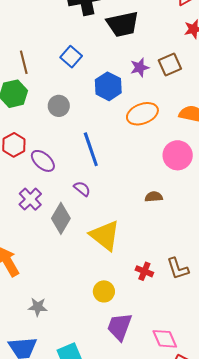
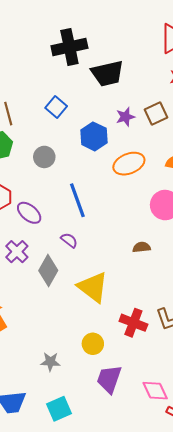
red cross: (144, 271) -> (133, 323), size x1.5
gray star: (38, 307) -> (50, 362), moved

